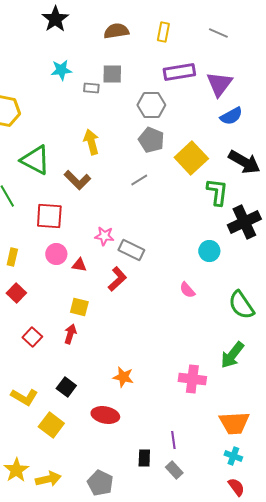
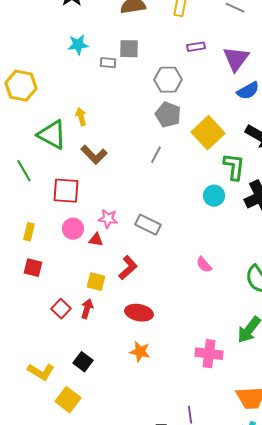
purple rectangle: (179, 72) -> (196, 47), size x0.6
yellow arrow: (91, 142) -> (81, 117), moved, size x0.7
gray line: (139, 180) -> (156, 155), turned -30
pink star: (104, 236) -> (108, 219), moved
cyan circle: (209, 251) -> (214, 196), moved
red L-shape: (117, 279) -> (128, 268), moved
red square: (16, 293) -> (33, 268), turned -30
red square: (32, 337) -> (61, 309), moved
red ellipse: (105, 415) -> (139, 313), moved

